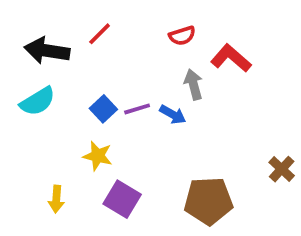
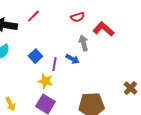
purple line: (137, 109) -> (54, 64), moved, turned -64
yellow star: (98, 156) -> (45, 81), moved
yellow arrow: (56, 199) -> (10, 104), turned -32

